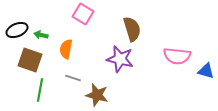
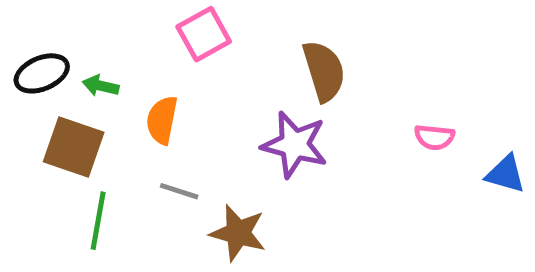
pink square: (83, 14) -> (204, 34), turned 30
pink semicircle: (177, 56) -> (434, 137), size x0.6

